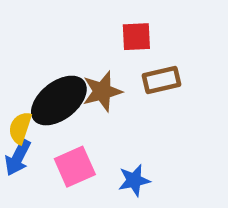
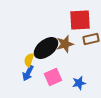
red square: (136, 37) -> (80, 20), size x1.6

